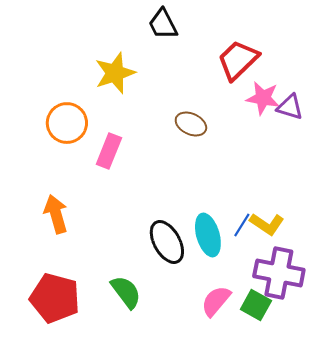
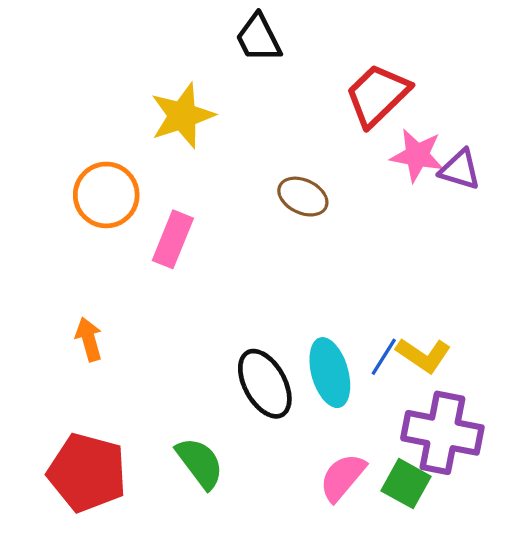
orange arrow: (56, 214) -> (89, 339), size x0.7

